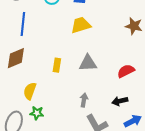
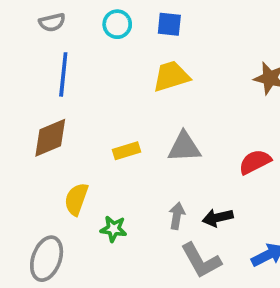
yellow rectangle: (57, 65) -> (127, 151), turned 64
black arrow: (120, 101) -> (218, 218), moved
green star: (37, 113) -> (114, 229), moved

